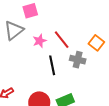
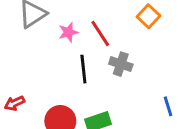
orange square: (96, 43) -> (148, 16), moved

